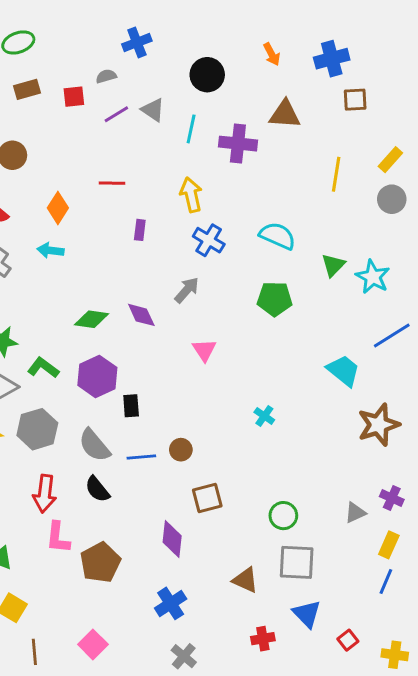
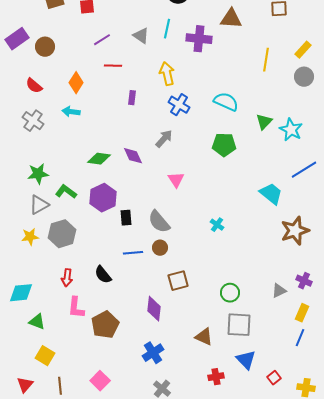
gray triangle: (153, 110) -> (141, 36), moved
purple line: (116, 114) -> (102, 40), moved
gray semicircle: (94, 445) -> (159, 222), moved
red arrow: (45, 494) -> (67, 278), size x0.7

